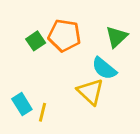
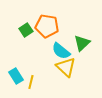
green triangle: (117, 37) -> (82, 43), moved
cyan semicircle: (104, 68) -> (61, 51), moved

